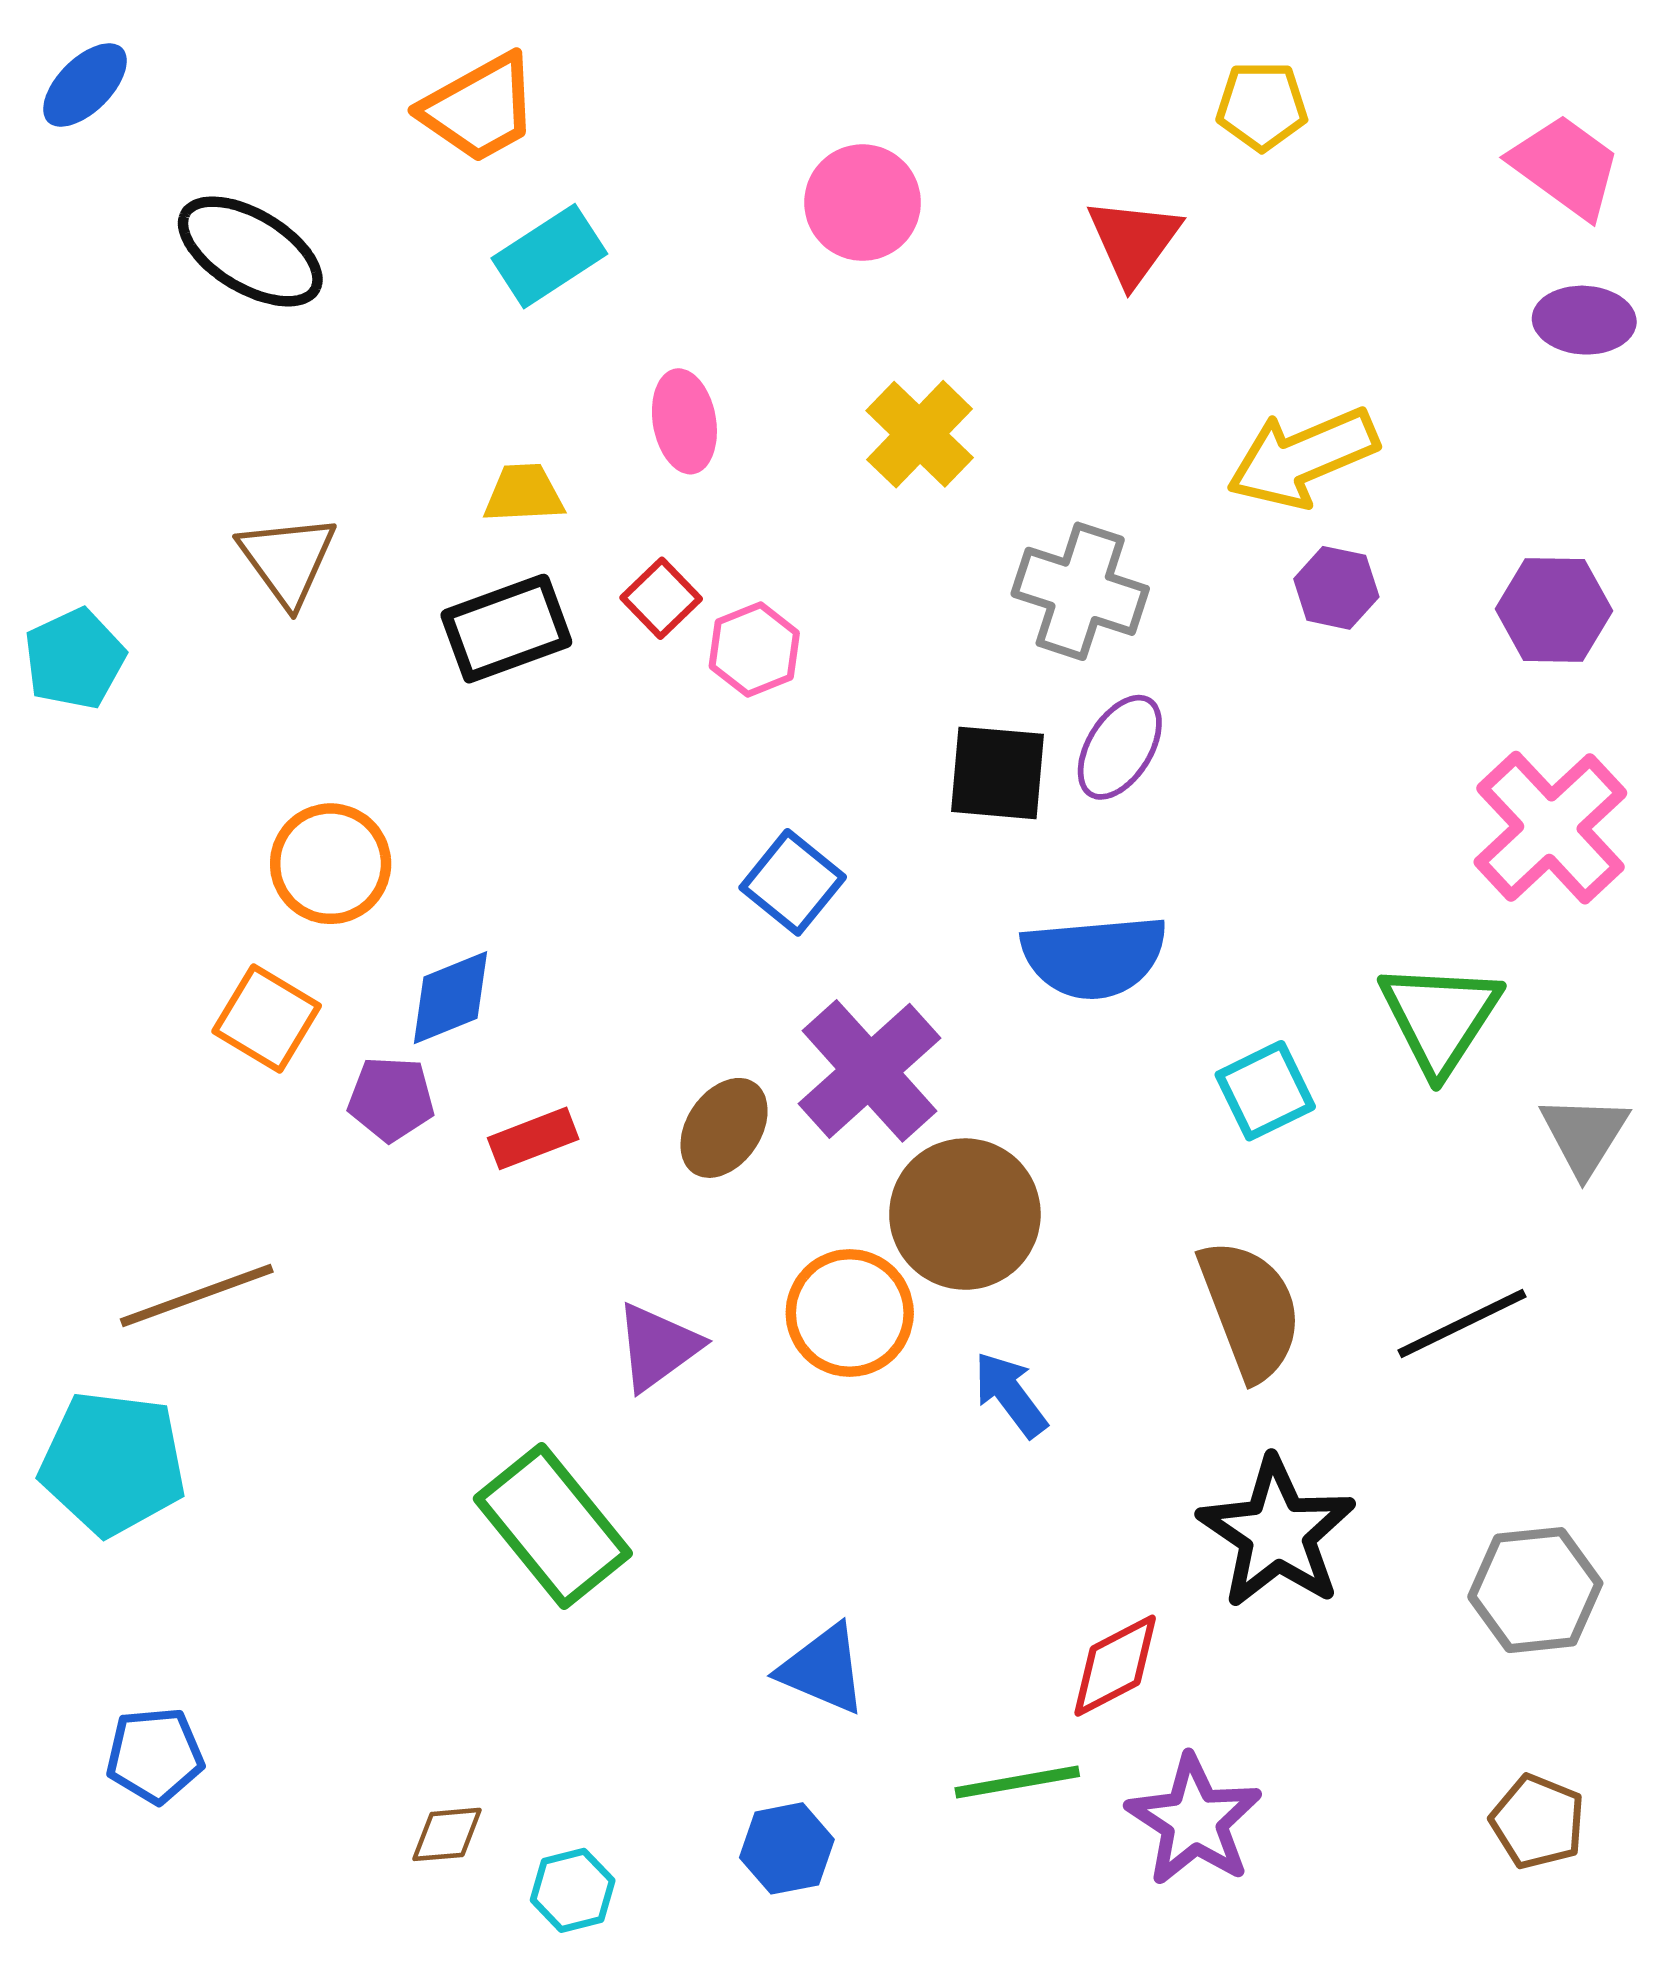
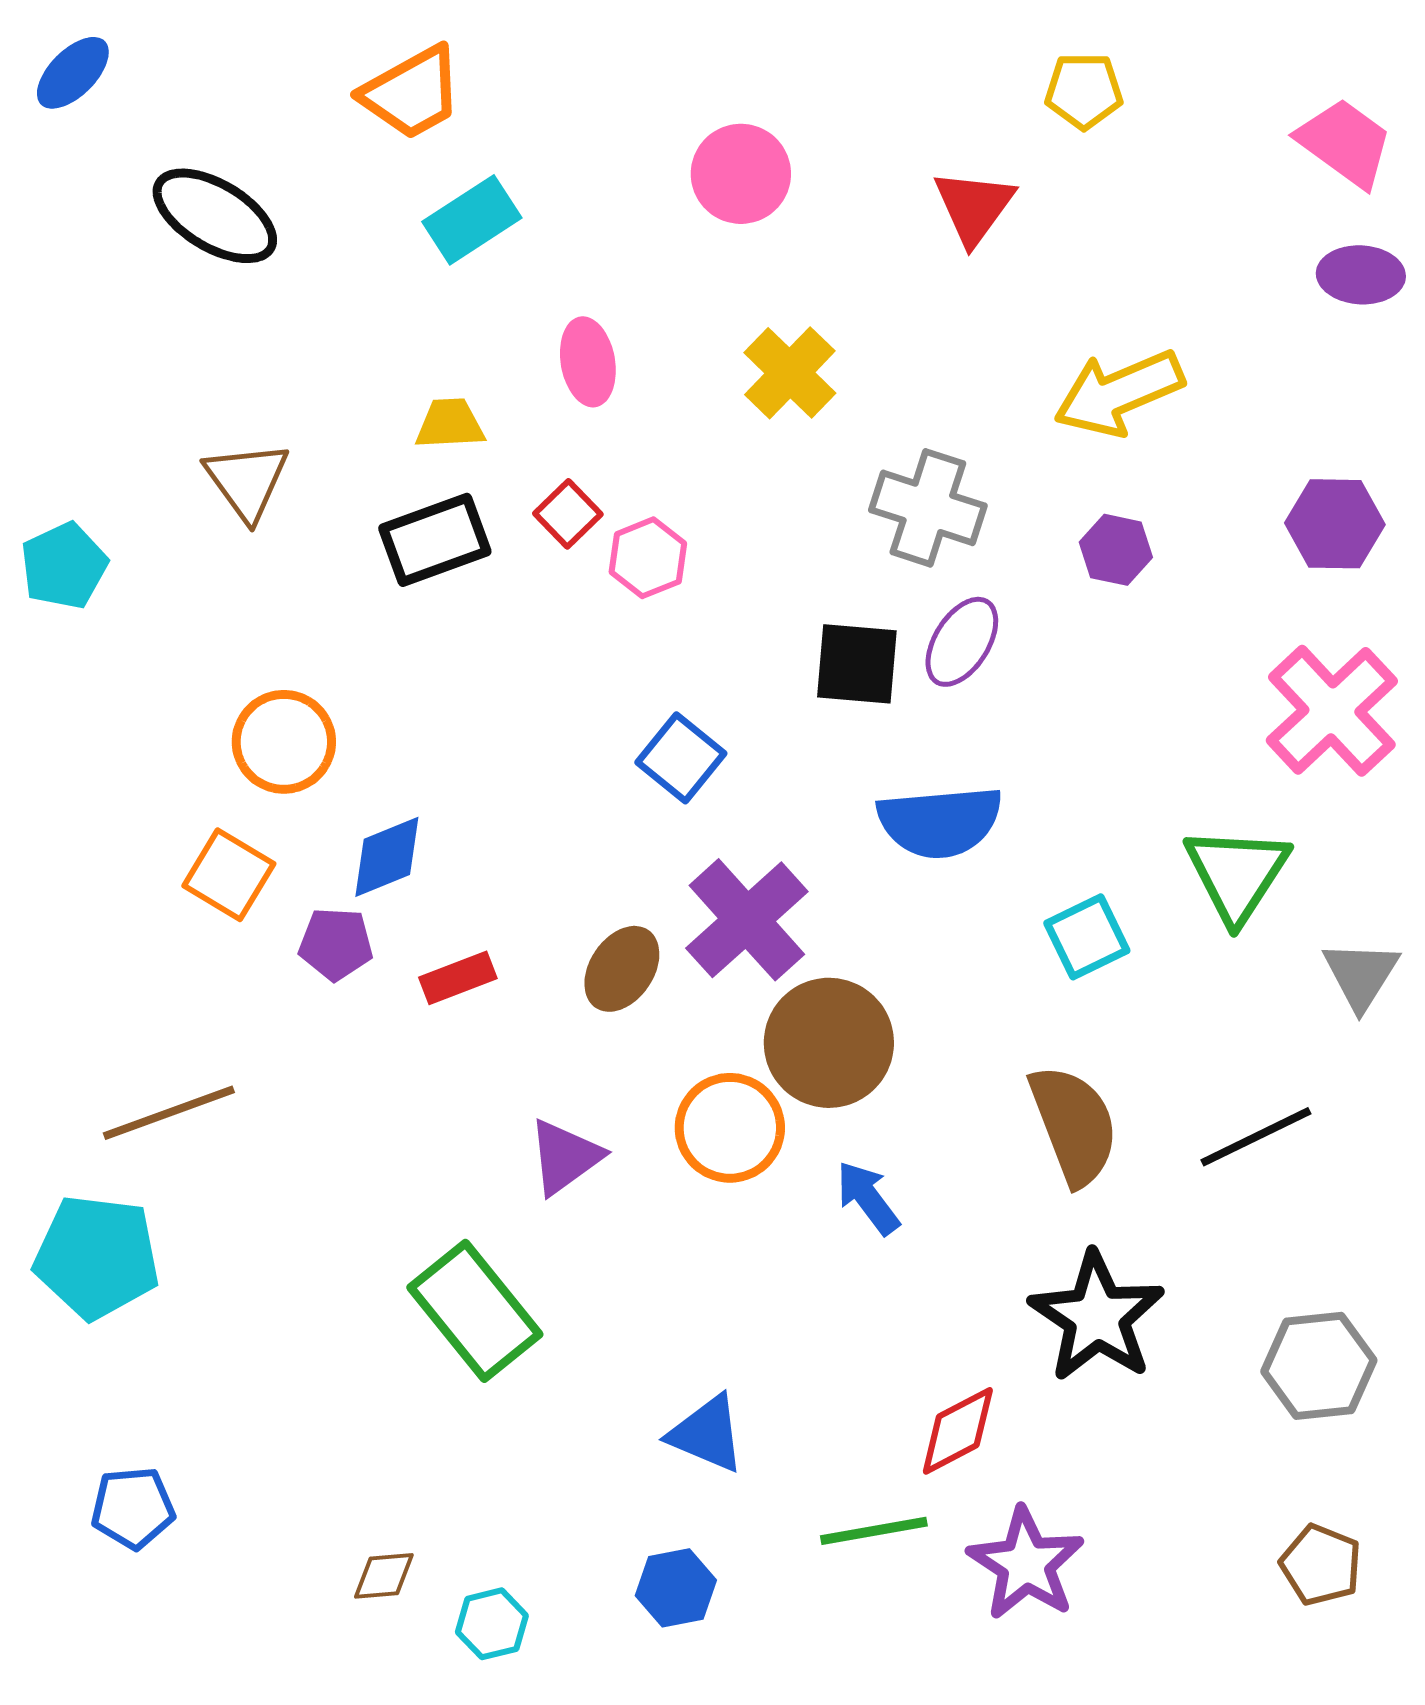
purple hexagon: (1336, 588) -> (1116, 550), moved

